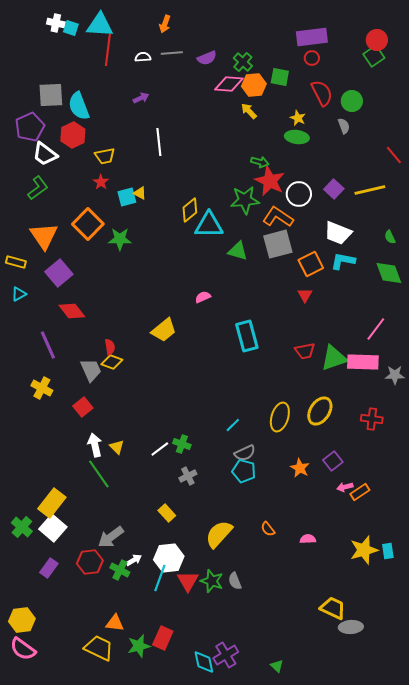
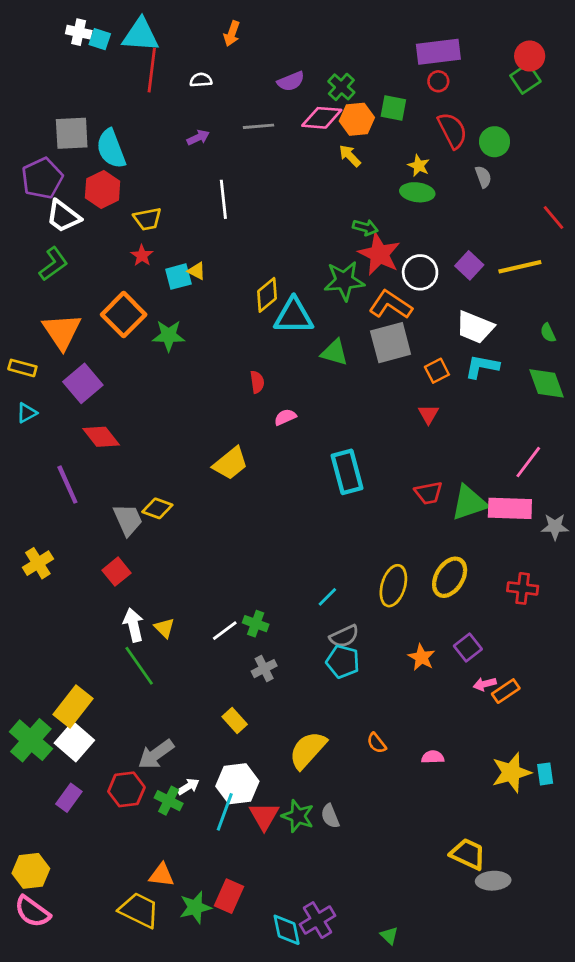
gray line: (172, 53) -> (259, 126), moved
orange square: (311, 264) -> (437, 371), size x0.7
red semicircle: (110, 347) -> (257, 382), moved
yellow cross: (42, 388) -> (38, 563), moved, turned 30
green cross: (22, 527) -> (31, 740), size x1.4

